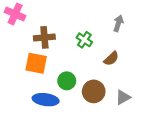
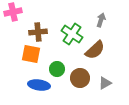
pink cross: (15, 14) -> (13, 12), turned -36
green cross: (84, 40) -> (72, 34), size x1.5
brown semicircle: (111, 59) -> (95, 50), size x1.5

